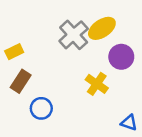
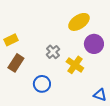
gray cross: (74, 35) -> (53, 52), moved, size x0.6
blue circle: (41, 108) -> (42, 84), moved

